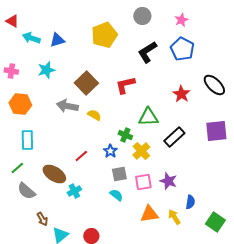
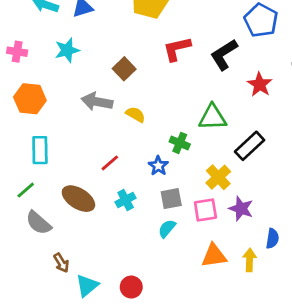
black L-shape: (147, 52) -> (224, 55), moved
brown square: (86, 83) -> (124, 69), size x0.7
red L-shape: (125, 85) -> (177, 49), moved
yellow cross: (141, 151) -> (218, 177), moved
red line: (81, 156) -> (110, 163), moved
cyan cross: (74, 191) -> (126, 200), moved
cyan semicircle: (116, 195) -> (167, 229), turned -88
yellow arrow: (174, 217) -> (250, 260), turned 35

